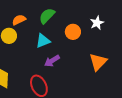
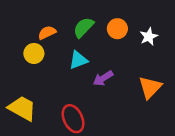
orange circle: (73, 32) -> (117, 29), moved
purple arrow: (52, 61) -> (103, 78), moved

